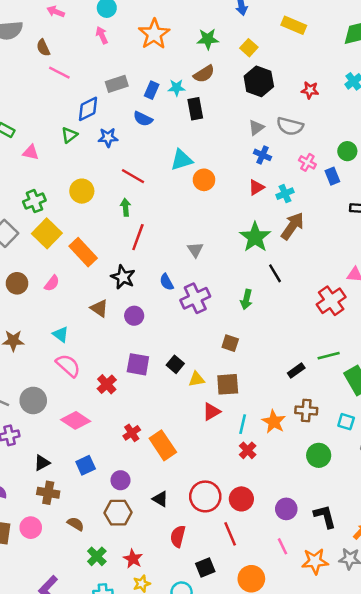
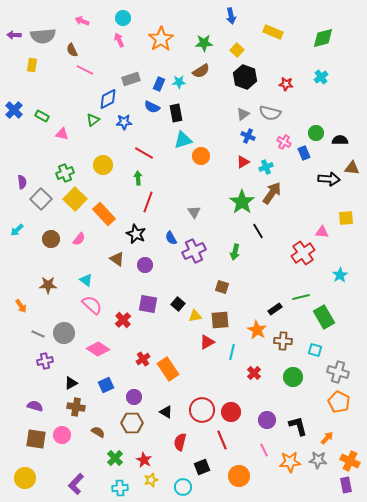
black rectangle: (195, 109) -> (176, 113), moved
orange star: (274, 422) -> (257, 330), moved
red cross: (248, 450) -> (254, 373), moved

